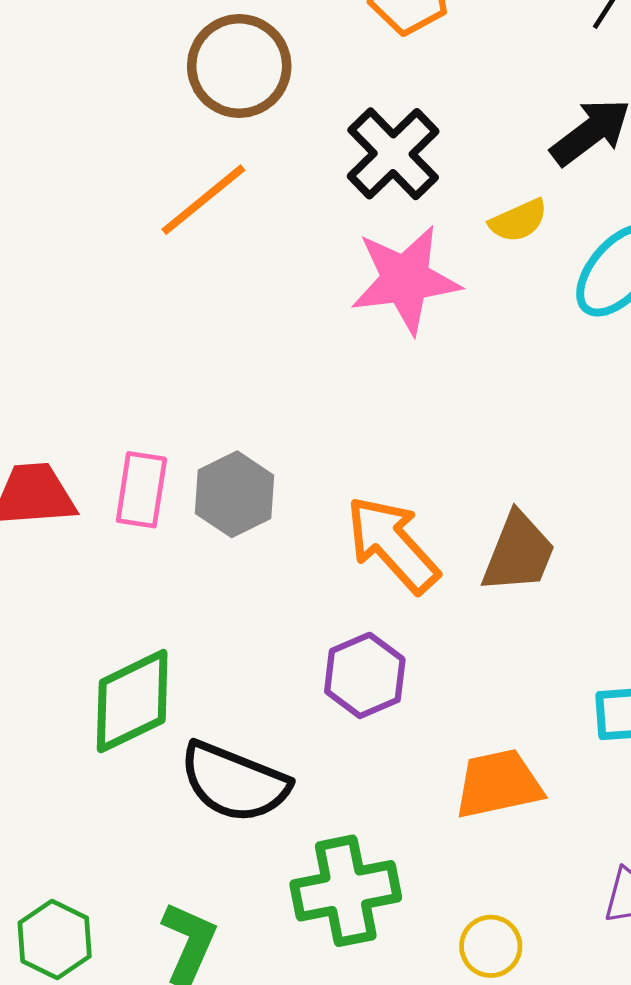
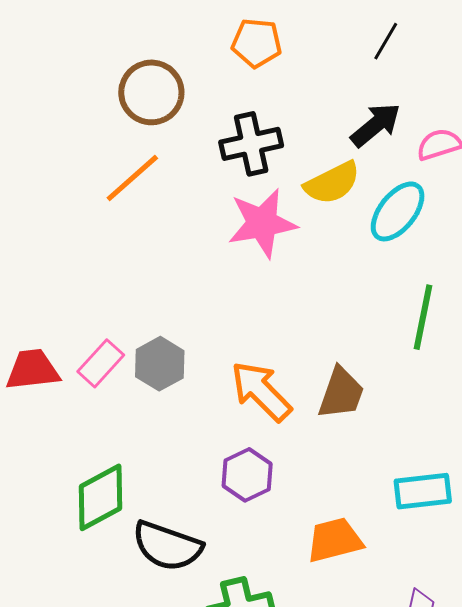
black cross: (393, 154) -> (251, 144), turned 34
yellow semicircle: (518, 221) -> (332, 183), size x1.5
pink rectangle: (141, 490) -> (101, 363), turned 36

